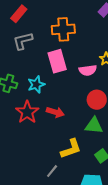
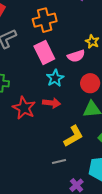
cyan star: (36, 84) -> (55, 78), moved
gray line: (52, 171) -> (59, 161), turned 48

